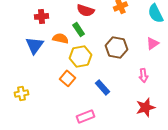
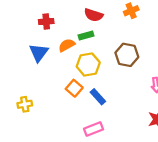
green rectangle: (79, 29) -> (86, 35), turned -72
orange semicircle: (61, 38) -> (67, 45), turned -42
blue rectangle: (103, 87) -> (98, 97), moved

